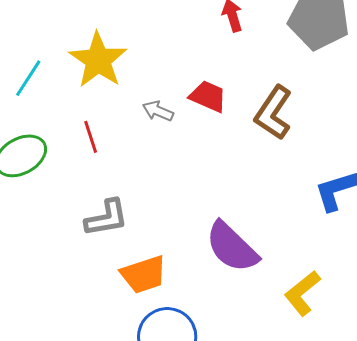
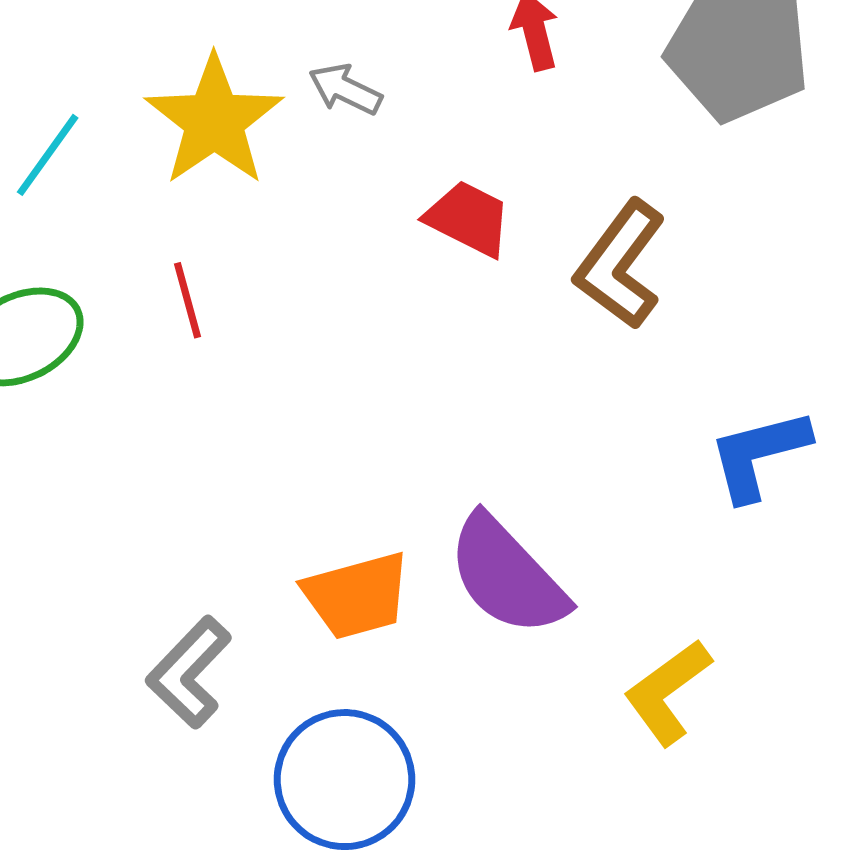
gray arrow: (158, 111) -> (345, 89), moved
gray L-shape: (106, 218) -> (189, 672), moved, turned 141
orange trapezoid: (144, 274) -> (357, 596), moved

